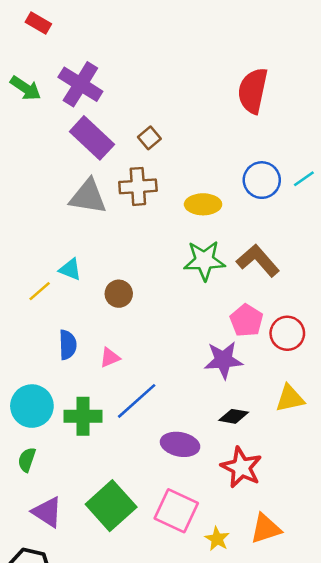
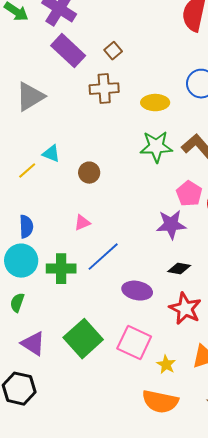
gray triangle: (88, 197) -> (30, 97), moved, turned -40
blue semicircle: (68, 345) -> (26, 227), moved

